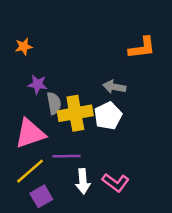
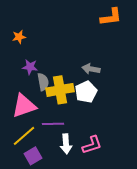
orange L-shape: (142, 48) -> (111, 17), moved
pink L-shape: (116, 182) -> (92, 145), turned -55

